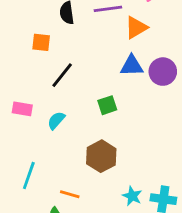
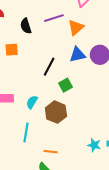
black line: (62, 75) -> (49, 67), moved
brown hexagon: (101, 156) -> (56, 112), moved
cyan line: (29, 175) -> (26, 133), moved

